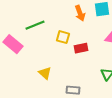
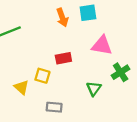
yellow square: (63, 37) -> (42, 76), moved

